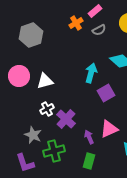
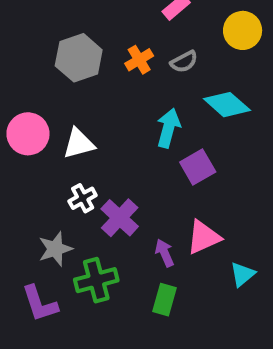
orange cross: (76, 23) -> (139, 60), moved
gray semicircle: (99, 30) -> (184, 62), moved
gray hexagon: (31, 35) -> (79, 58), moved
gray star: (33, 135) -> (55, 249), turned 30

